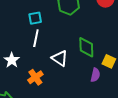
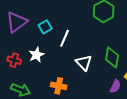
cyan square: (35, 18) -> (45, 27), moved, turned -32
orange cross: (35, 77) -> (59, 86), moved, turned 35

